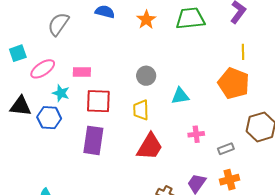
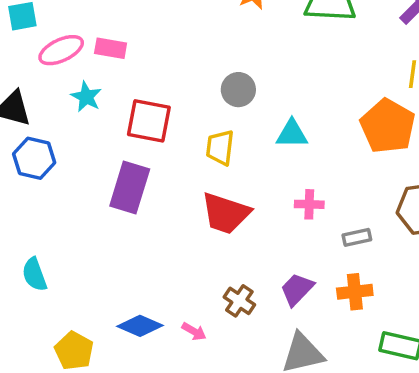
pink rectangle: (82, 72) -> (111, 48), moved
blue hexagon: (49, 118) -> (34, 158), moved
red trapezoid: (150, 147) -> (226, 213), turned 68

